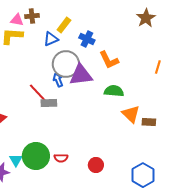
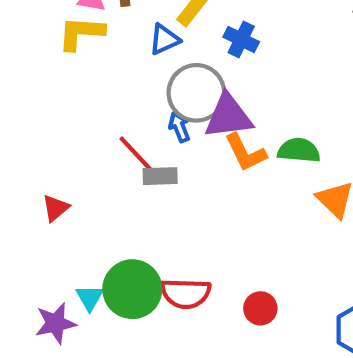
orange L-shape: (109, 60) -> (245, 153), moved
red semicircle: (61, 158) -> (186, 293), size x1.6

